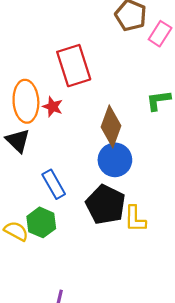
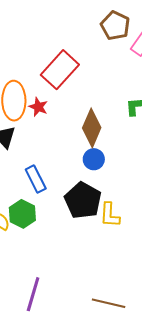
red rectangle: (74, 66) -> (60, 70), turned 57
blue circle: (115, 160) -> (94, 159), size x0.7

